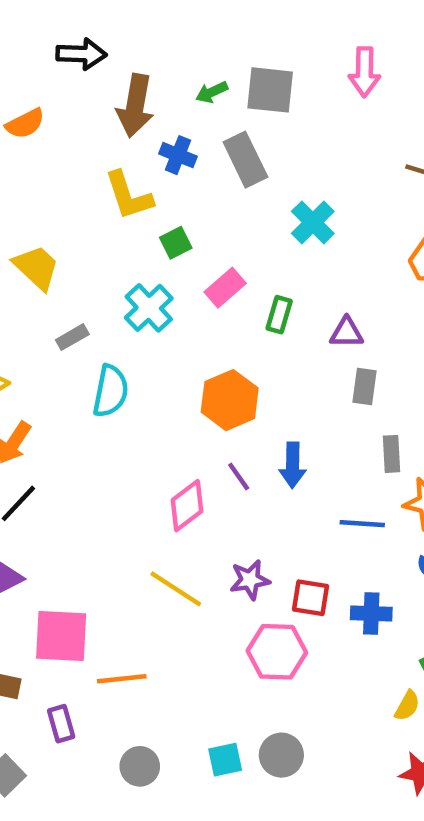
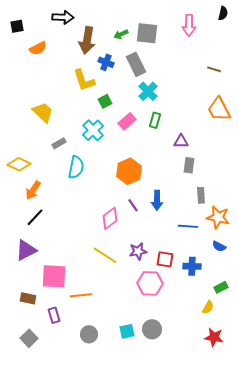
cyan cross: (313, 222) -> (148, 91), moved
green rectangle: (279, 315) -> (155, 120), moved

